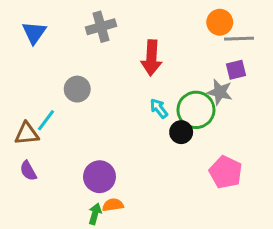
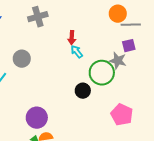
red arrow: (151, 58) -> (72, 38), size x0.6
cyan arrow: (159, 108) -> (77, 52), moved
black circle: (181, 132) -> (83, 91), moved

